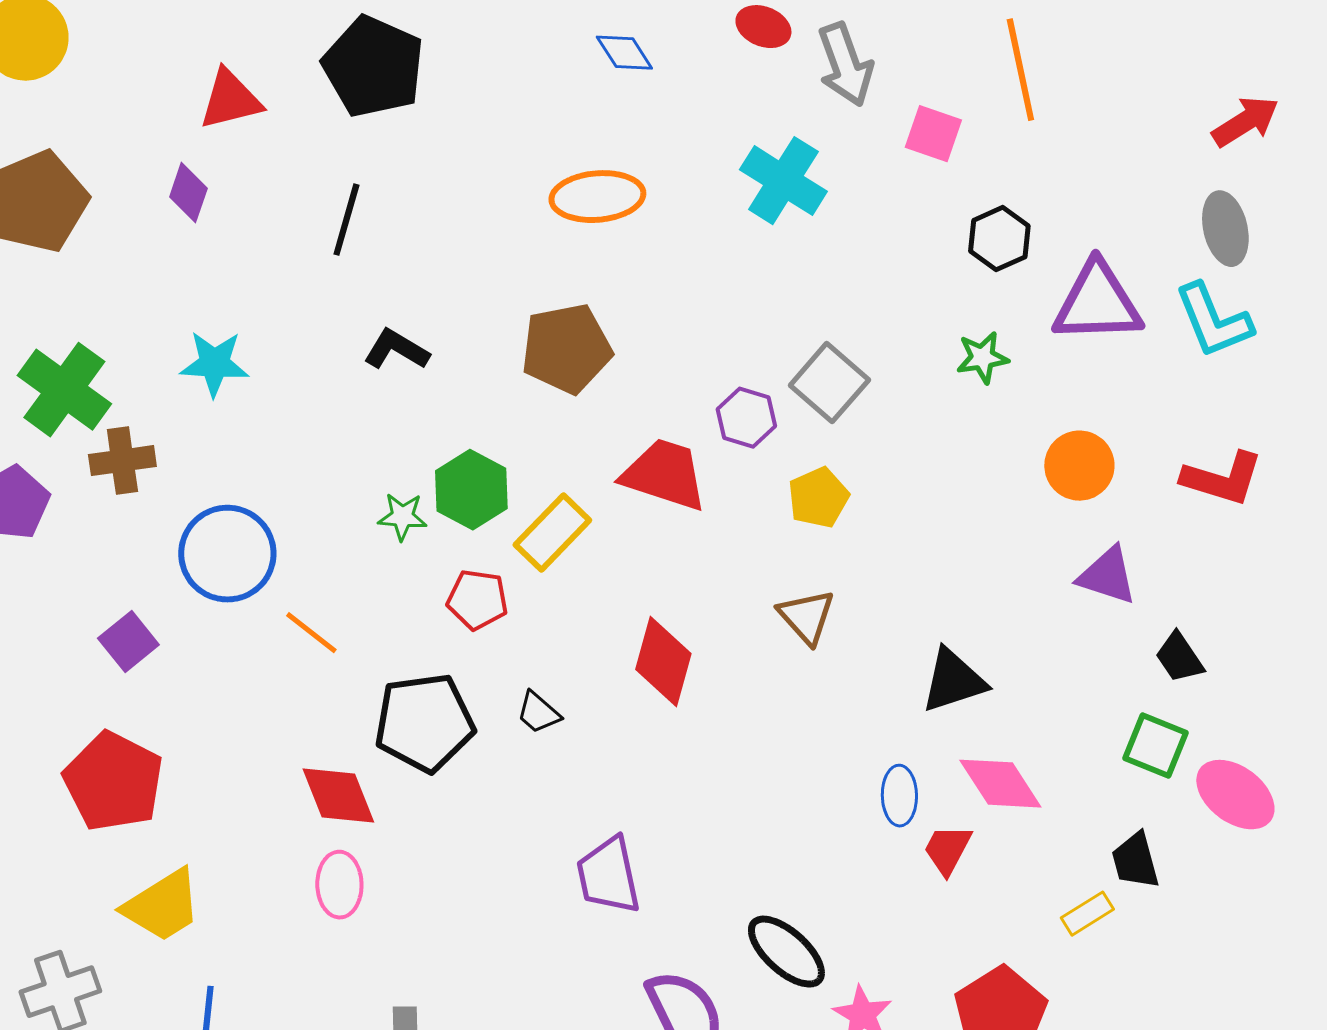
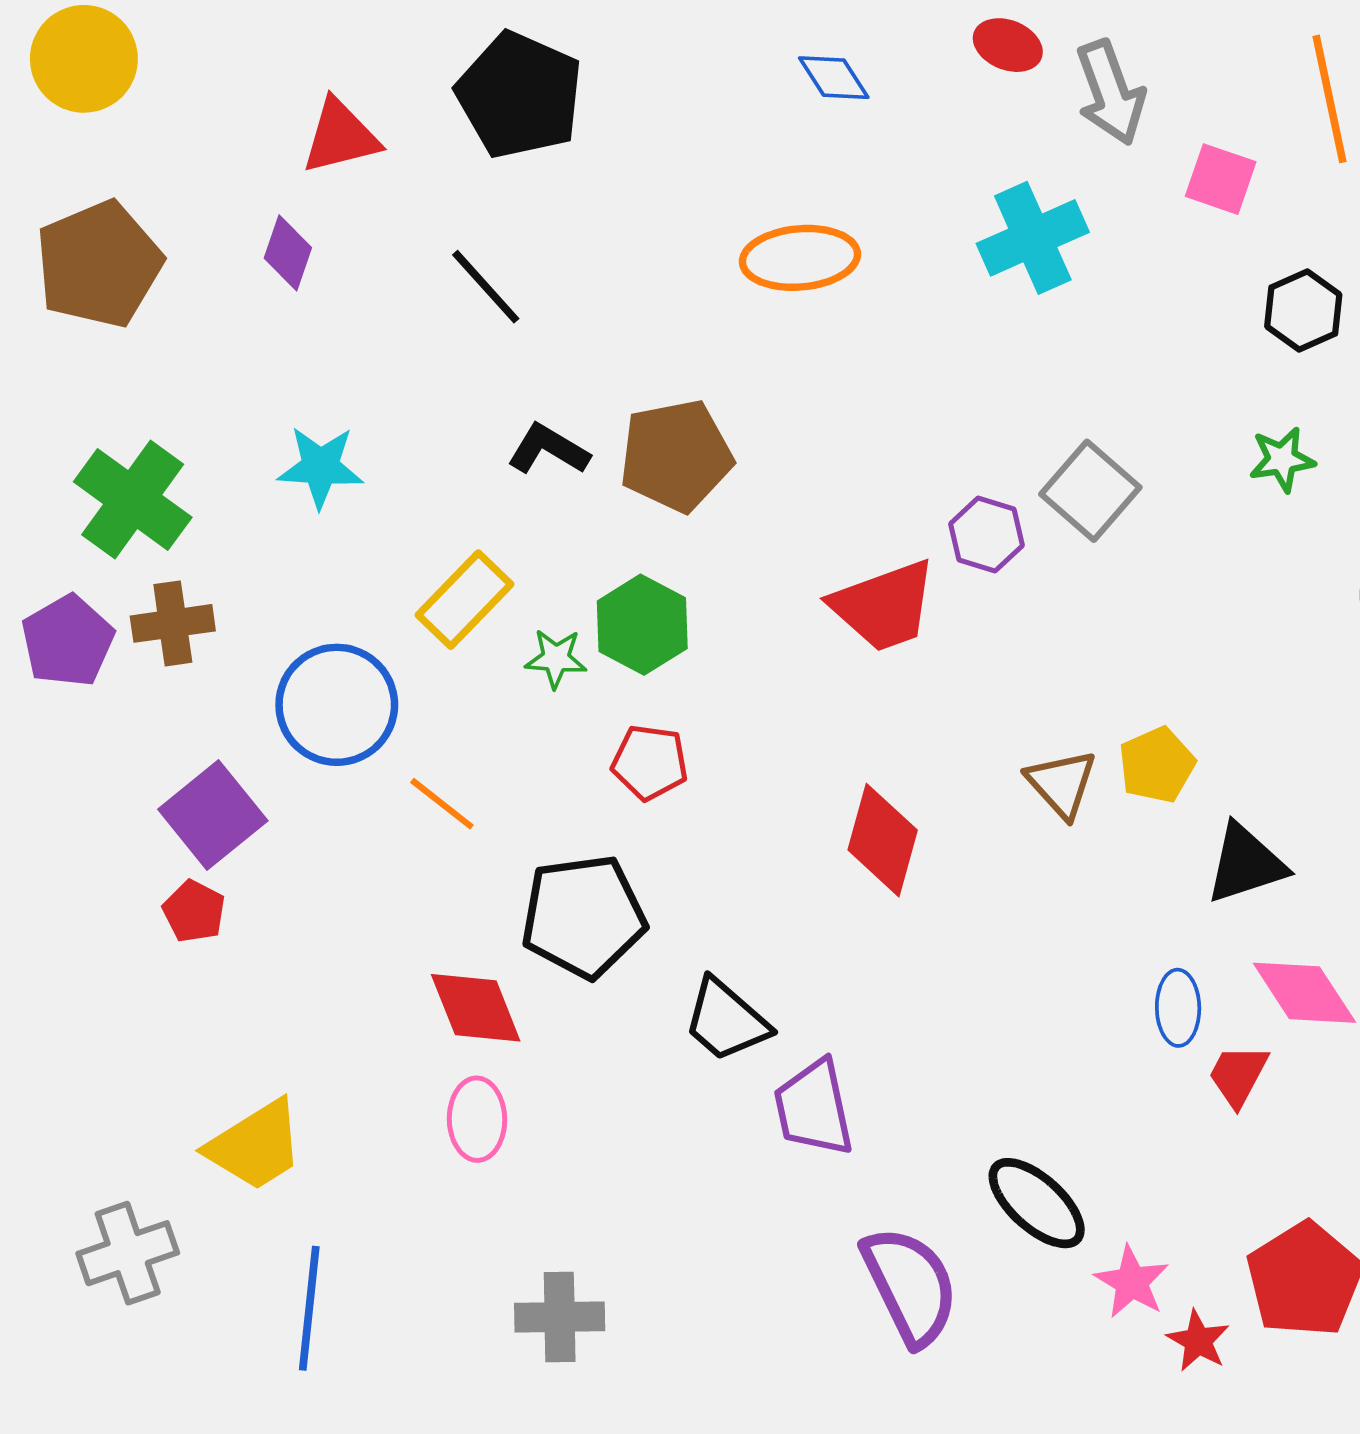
cyan cross: (783, 181) -> (1033, 238), turned 34
black line: (346, 220) -> (486, 287), turned -58
brown pentagon: (566, 349) -> (676, 456), moved
brown cross: (122, 461) -> (173, 623), moved
red trapezoid: (664, 475) -> (884, 606), turned 142
yellow pentagon: (818, 498) -> (1157, 765), moved
yellow rectangle: (552, 533) -> (464, 600), moved
purple square: (128, 642) -> (213, 815), size x1.4
black trapezoid: (538, 713) -> (726, 1020), moved, size x1.6
red pentagon: (113, 782) -> (194, 911), moved, size x0.5

